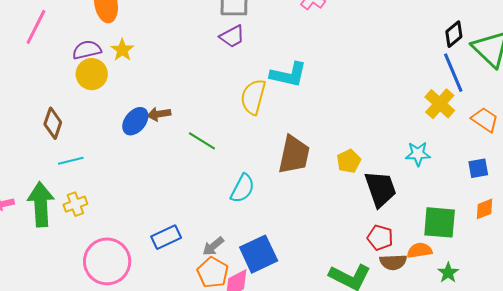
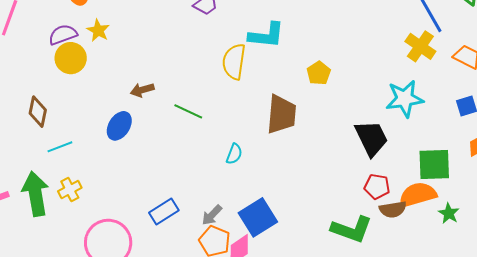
blue ellipse: (135, 121) -> (119, 126), moved
cyan star: (418, 154) -> (405, 99), size x1.5
yellow pentagon: (349, 161) -> (319, 73), moved
cyan semicircle: (242, 188) -> (234, 154), size x0.7
orange semicircle: (419, 250) -> (418, 195), size x1.5

